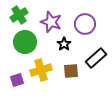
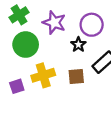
black star: (64, 44) -> (78, 45), moved

